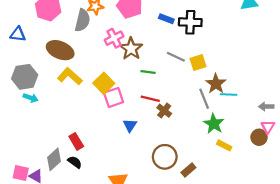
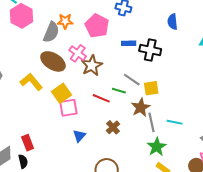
blue rectangle: (166, 19) -> (129, 43), turned -32
pink cross: (114, 38) -> (78, 53), turned -36
brown ellipse: (60, 50) -> (53, 61), moved
green line: (148, 72) -> (119, 91), moved
brown star: (216, 84) -> (141, 107), moved
red line: (150, 99) -> (101, 98), moved
black semicircle: (75, 162) -> (23, 161), turned 32

